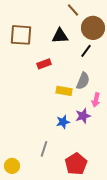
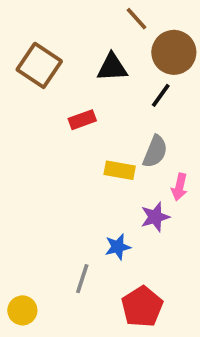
brown square: (21, 35) -> (39, 65), turned 30
blue star: (63, 122) -> (118, 247), moved

